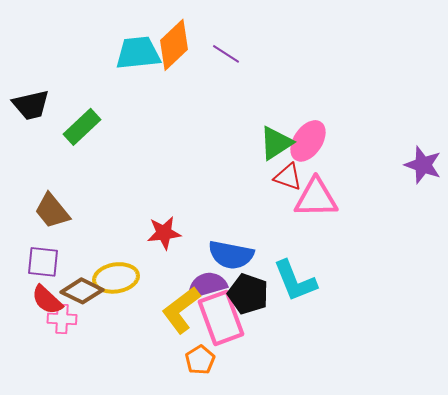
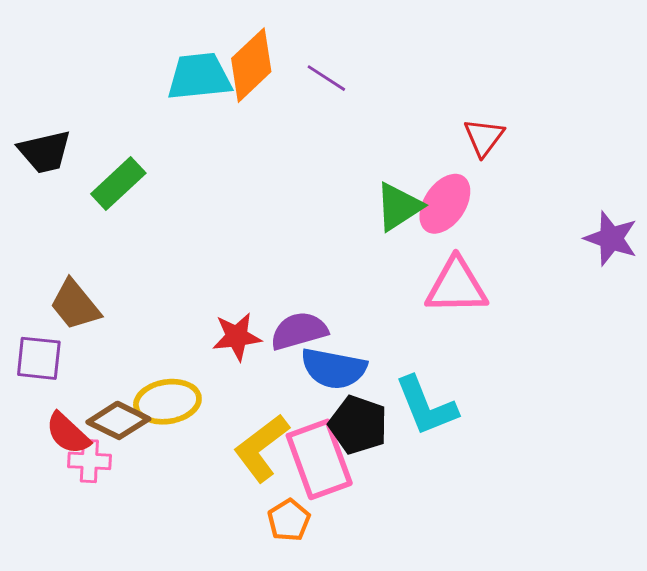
red triangle: (288, 177) -> (484, 137), moved, turned 48
purple square: (43, 262) -> (39, 358), moved
purple semicircle: (207, 285) -> (299, 331), moved

